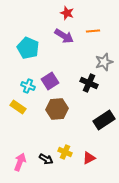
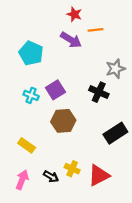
orange line: (93, 31) -> (95, 30), moved
yellow rectangle: (18, 107) -> (27, 145), moved
red triangle: (89, 158) -> (99, 175), size x1.5

